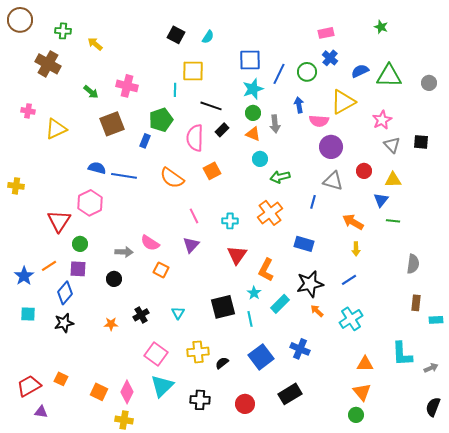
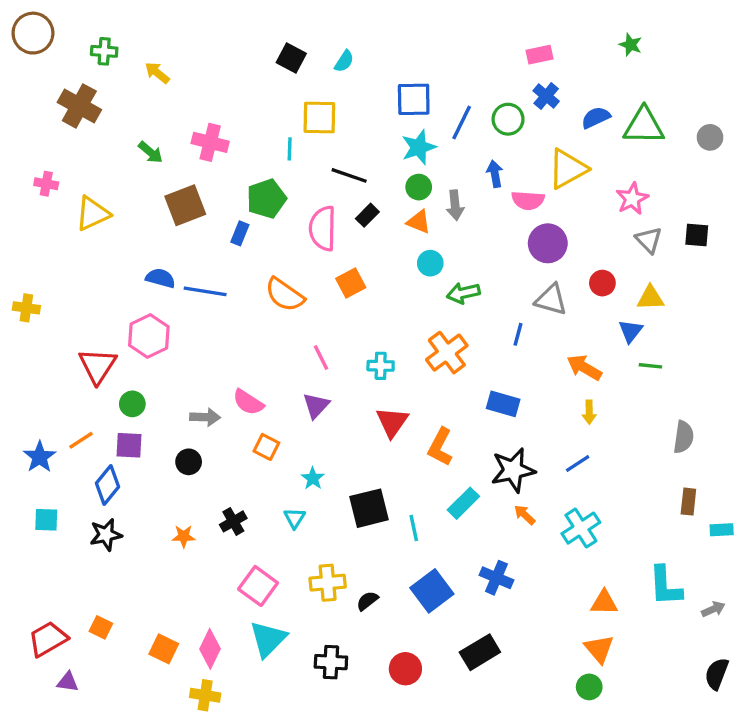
cyan star: (254, 293) -> (313, 478), moved

